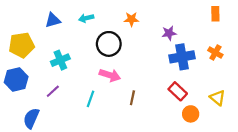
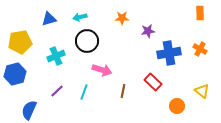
purple star: (169, 33) -> (148, 31), moved
black circle: (109, 44) -> (87, 41), moved
purple line: (53, 91) -> (57, 91), moved
red rectangle: (178, 91) -> (153, 82), moved

